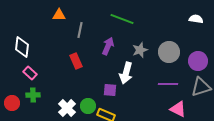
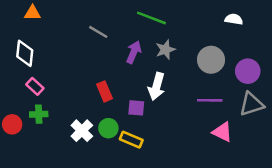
orange triangle: (59, 15) -> (32, 13), moved
white semicircle: (196, 19) -> (234, 19), moved
gray line: (80, 30) -> (98, 32), turned -70
gray star: (140, 50) -> (165, 50), moved
red rectangle: (76, 61) -> (105, 91), moved

